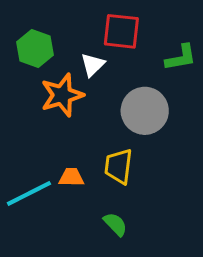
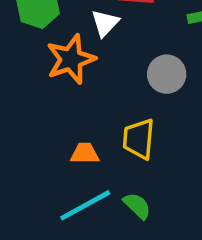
gray circle: (145, 111) -> (167, 74), size x0.7
cyan line: (29, 193) -> (85, 205), moved

